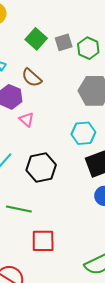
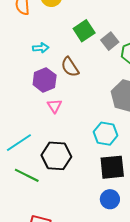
gray square: (64, 42) -> (110, 41), turned -36
green line: (19, 209) -> (27, 175), moved

